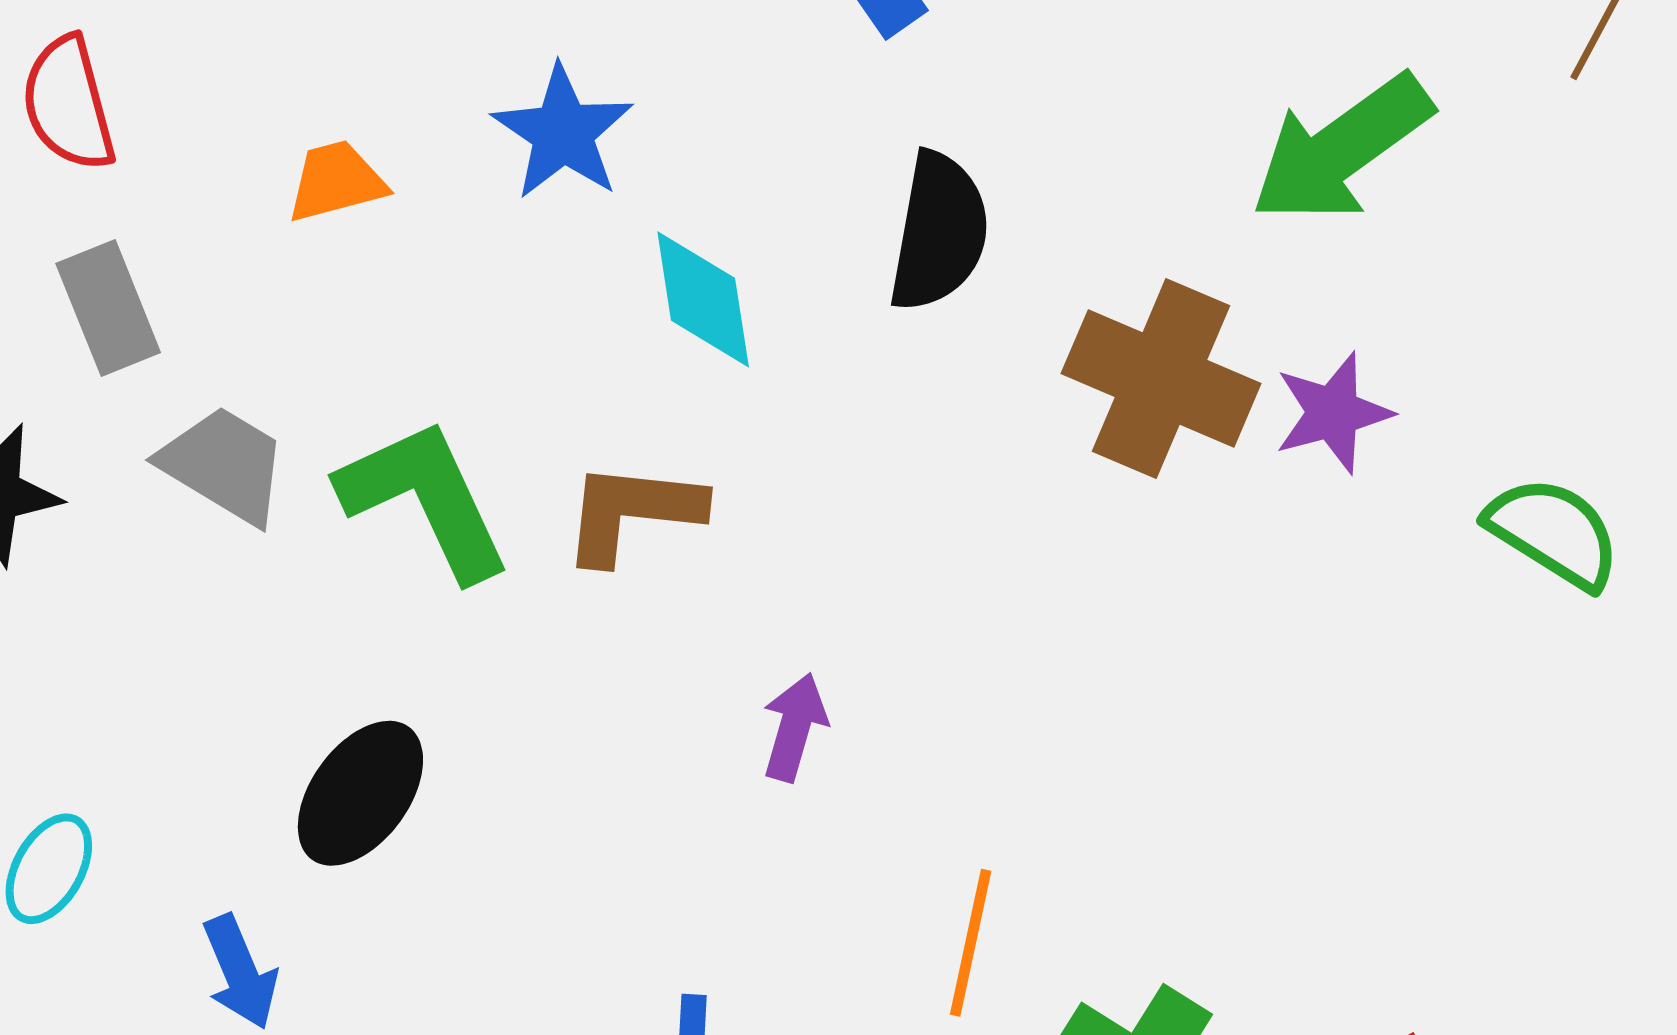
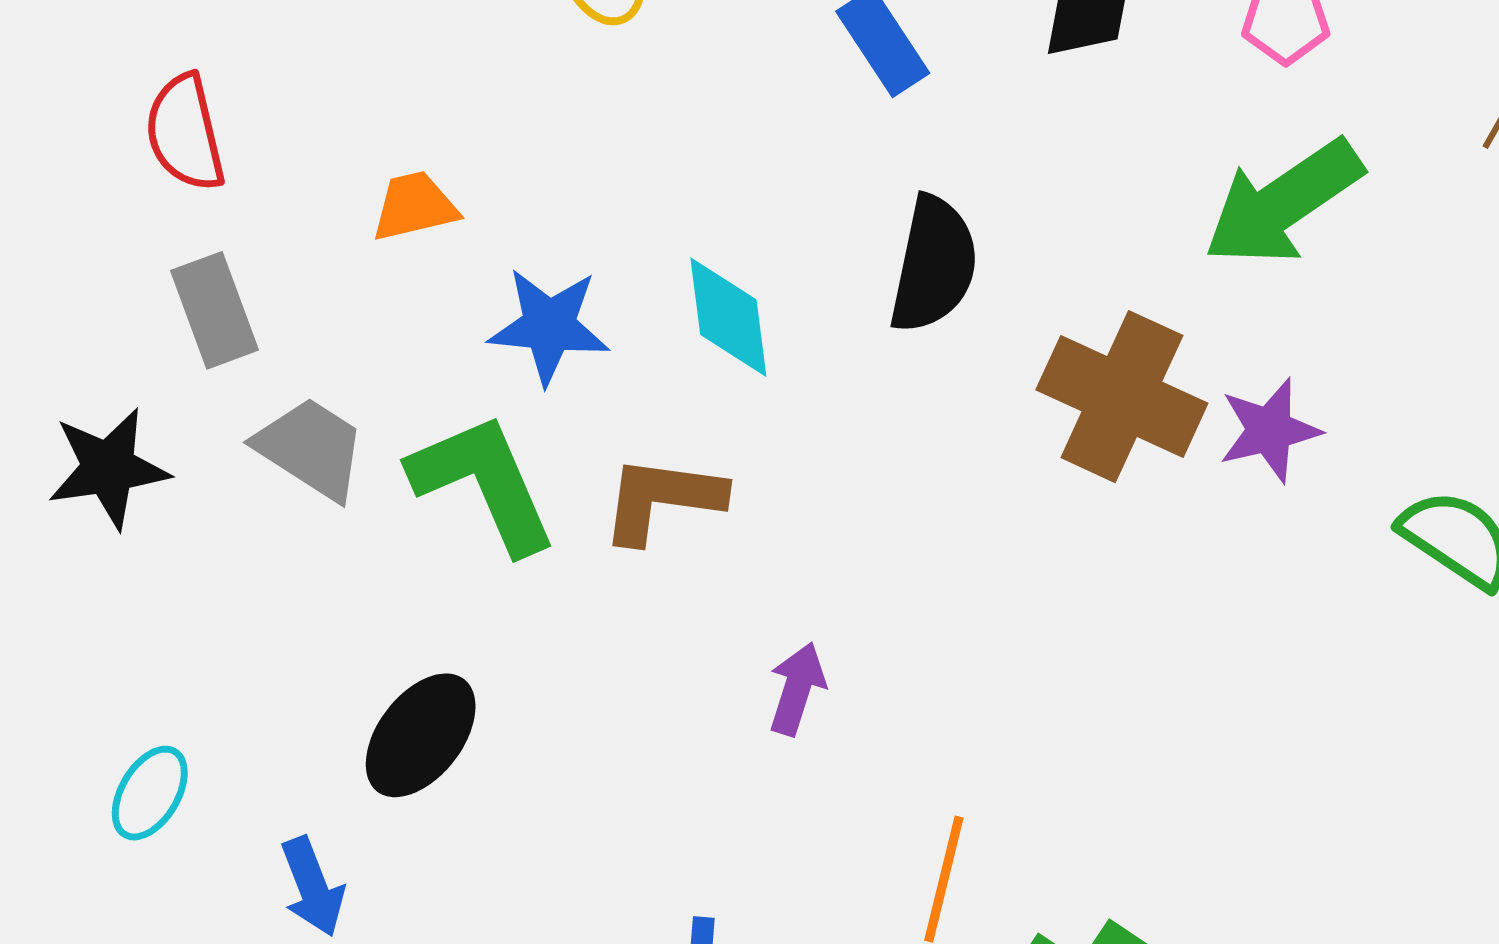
blue star: (563, 132) -> (549, 326), moved, turned -30

